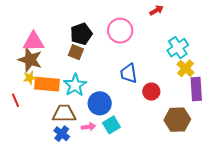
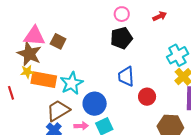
pink circle: (120, 31) -> (122, 14), moved, size x0.6
black pentagon: (81, 34) -> (121, 38), moved
brown square: (76, 52) -> (58, 41), moved
brown trapezoid: (64, 114) -> (58, 111), turned -35

